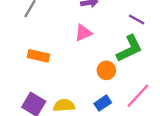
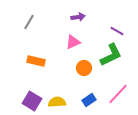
orange circle: (106, 70) -> (84, 68), moved

